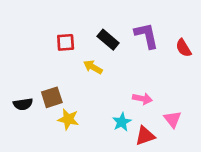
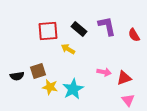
red square: (66, 42) -> (48, 31), size x1.5
pink triangle: (173, 119) -> (128, 100), moved
cyan star: (122, 122) -> (73, 89), moved, size x1.5
red triangle: (145, 136) -> (124, 78), moved

